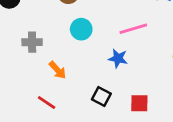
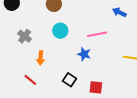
gray cross: (32, 42) -> (25, 36), turned 32
orange arrow: (58, 70) -> (41, 58), turned 40

